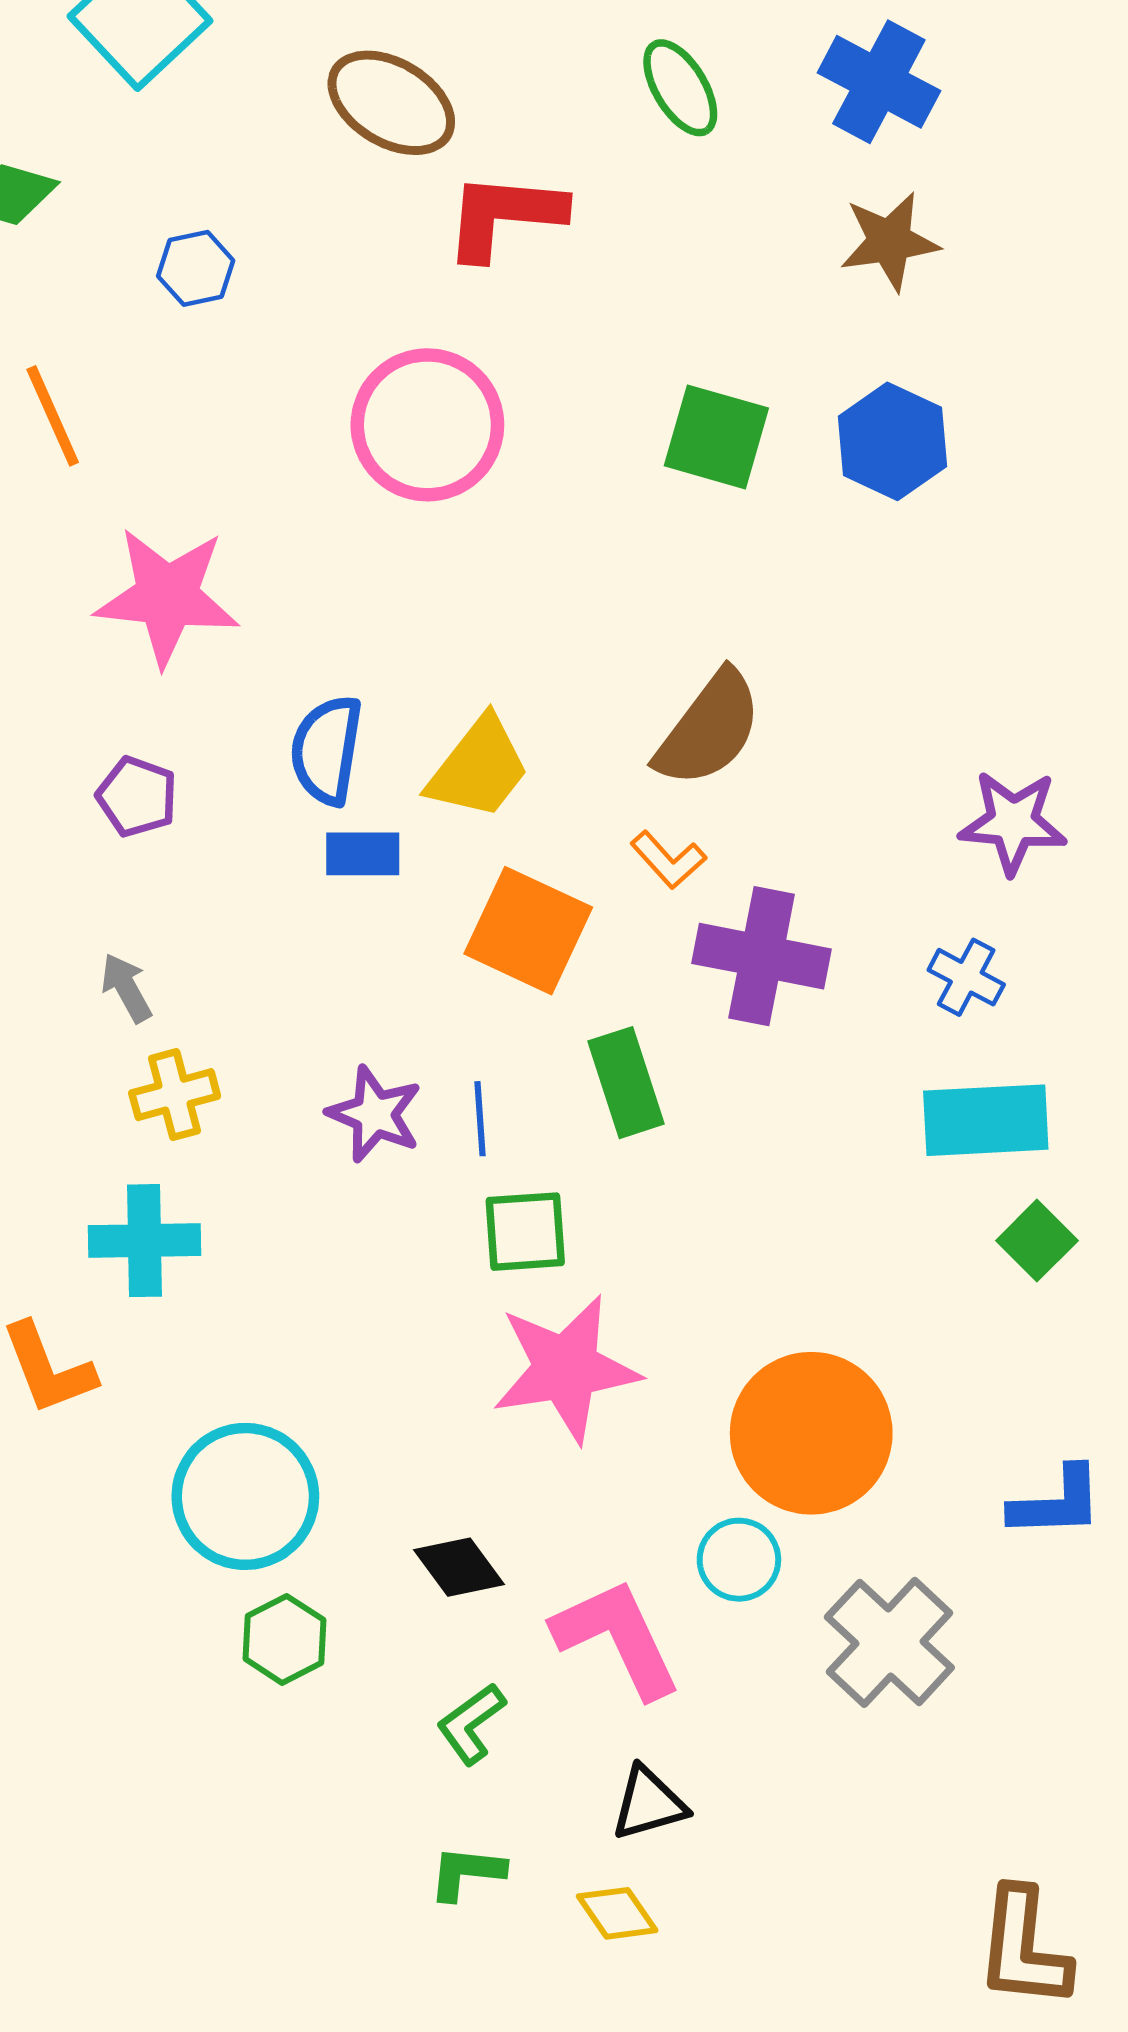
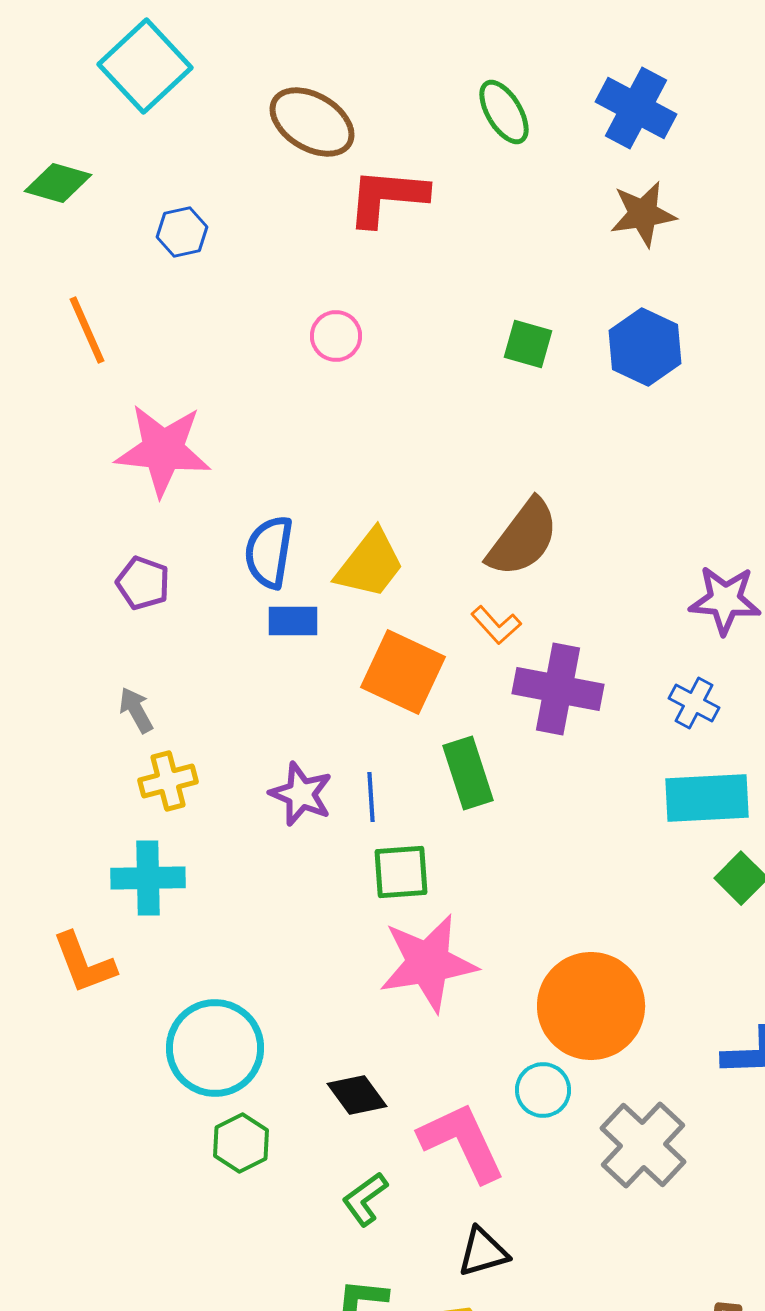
pink circle: (427, 425) -> (336, 336), size x0.5
green square: (716, 437) -> (528, 344), size x0.7

